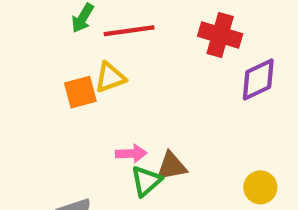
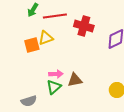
red cross: (220, 35) -> (84, 26), moved
green triangle: (146, 181) -> (54, 87), moved

